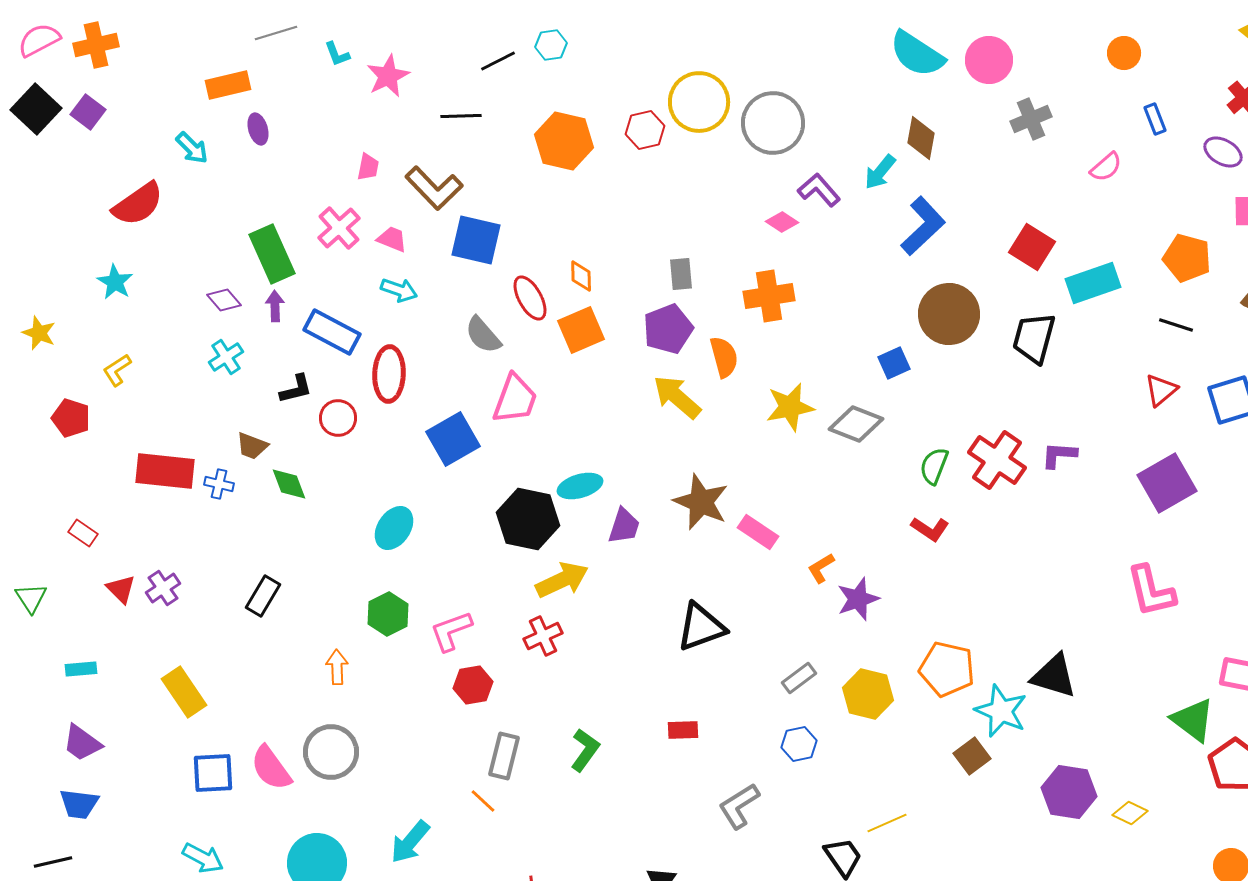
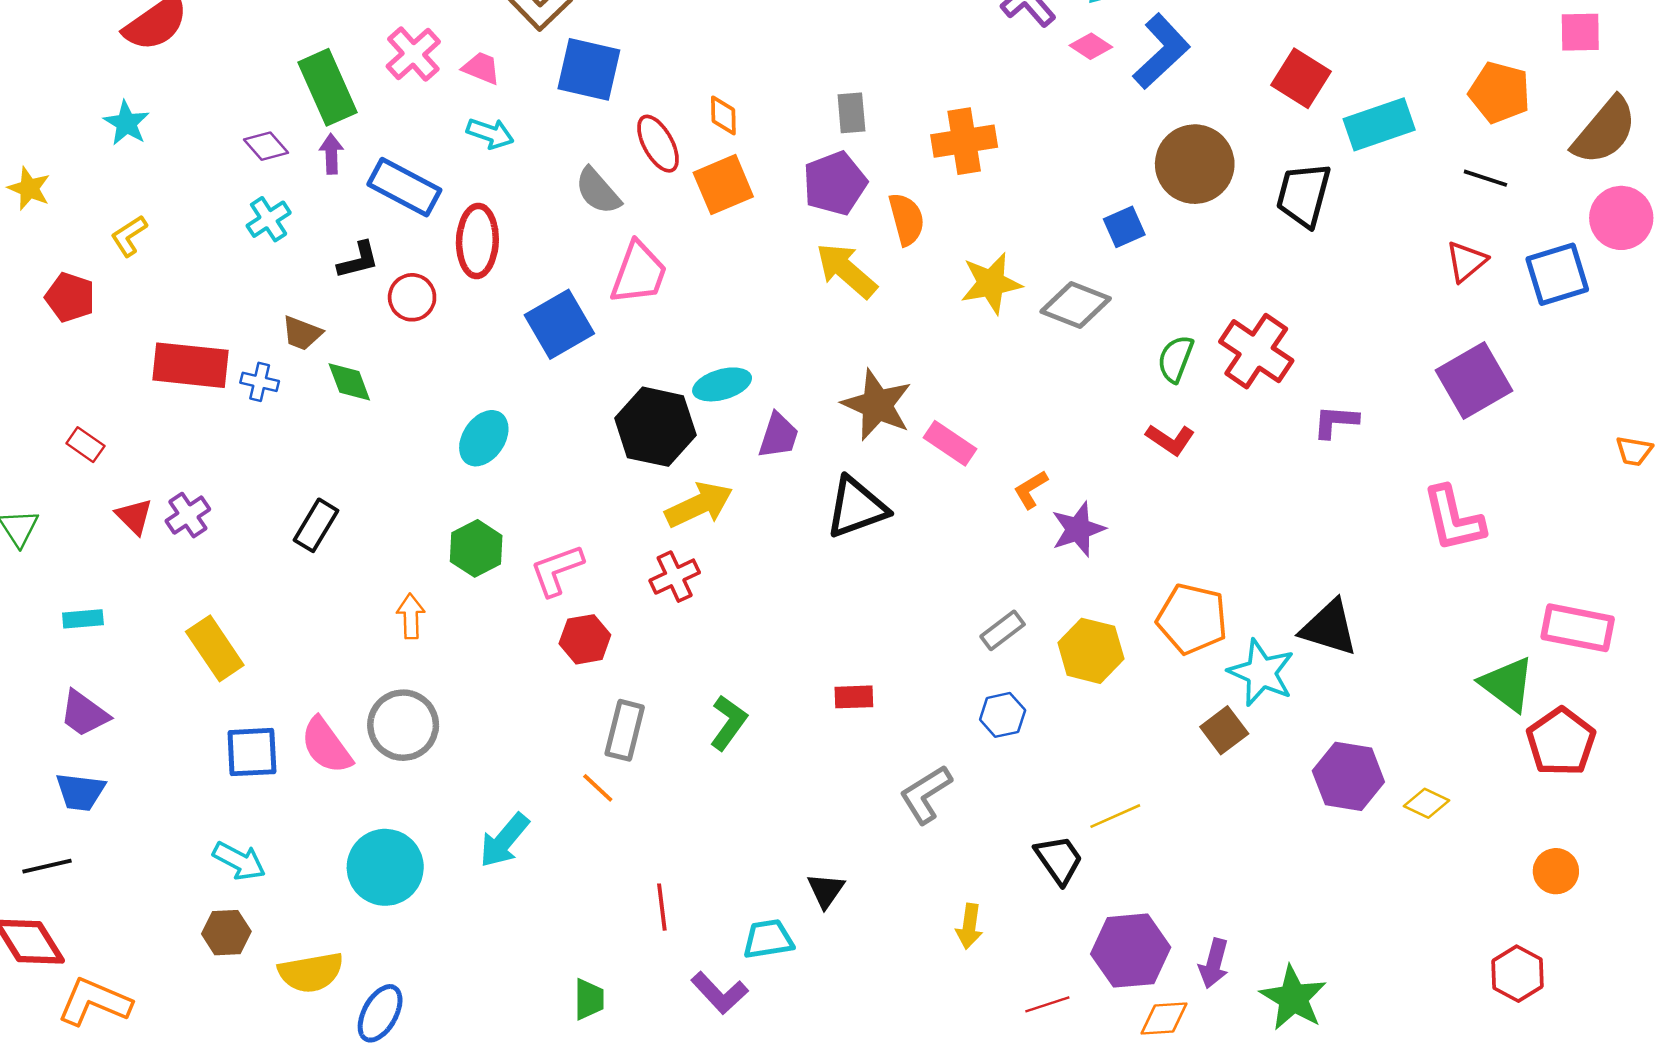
pink diamond: (782, 222) -> (1091, 46), moved
purple L-shape: (1059, 455) -> (1336, 422), moved
black triangle: (701, 627) -> (857, 507), moved

